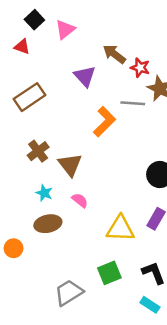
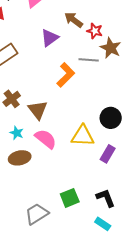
purple triangle: (85, 76) -> (50, 38), turned 36
pink semicircle: (80, 200) -> (46, 139), size x1.6
yellow triangle: (120, 229) -> (83, 136), moved

